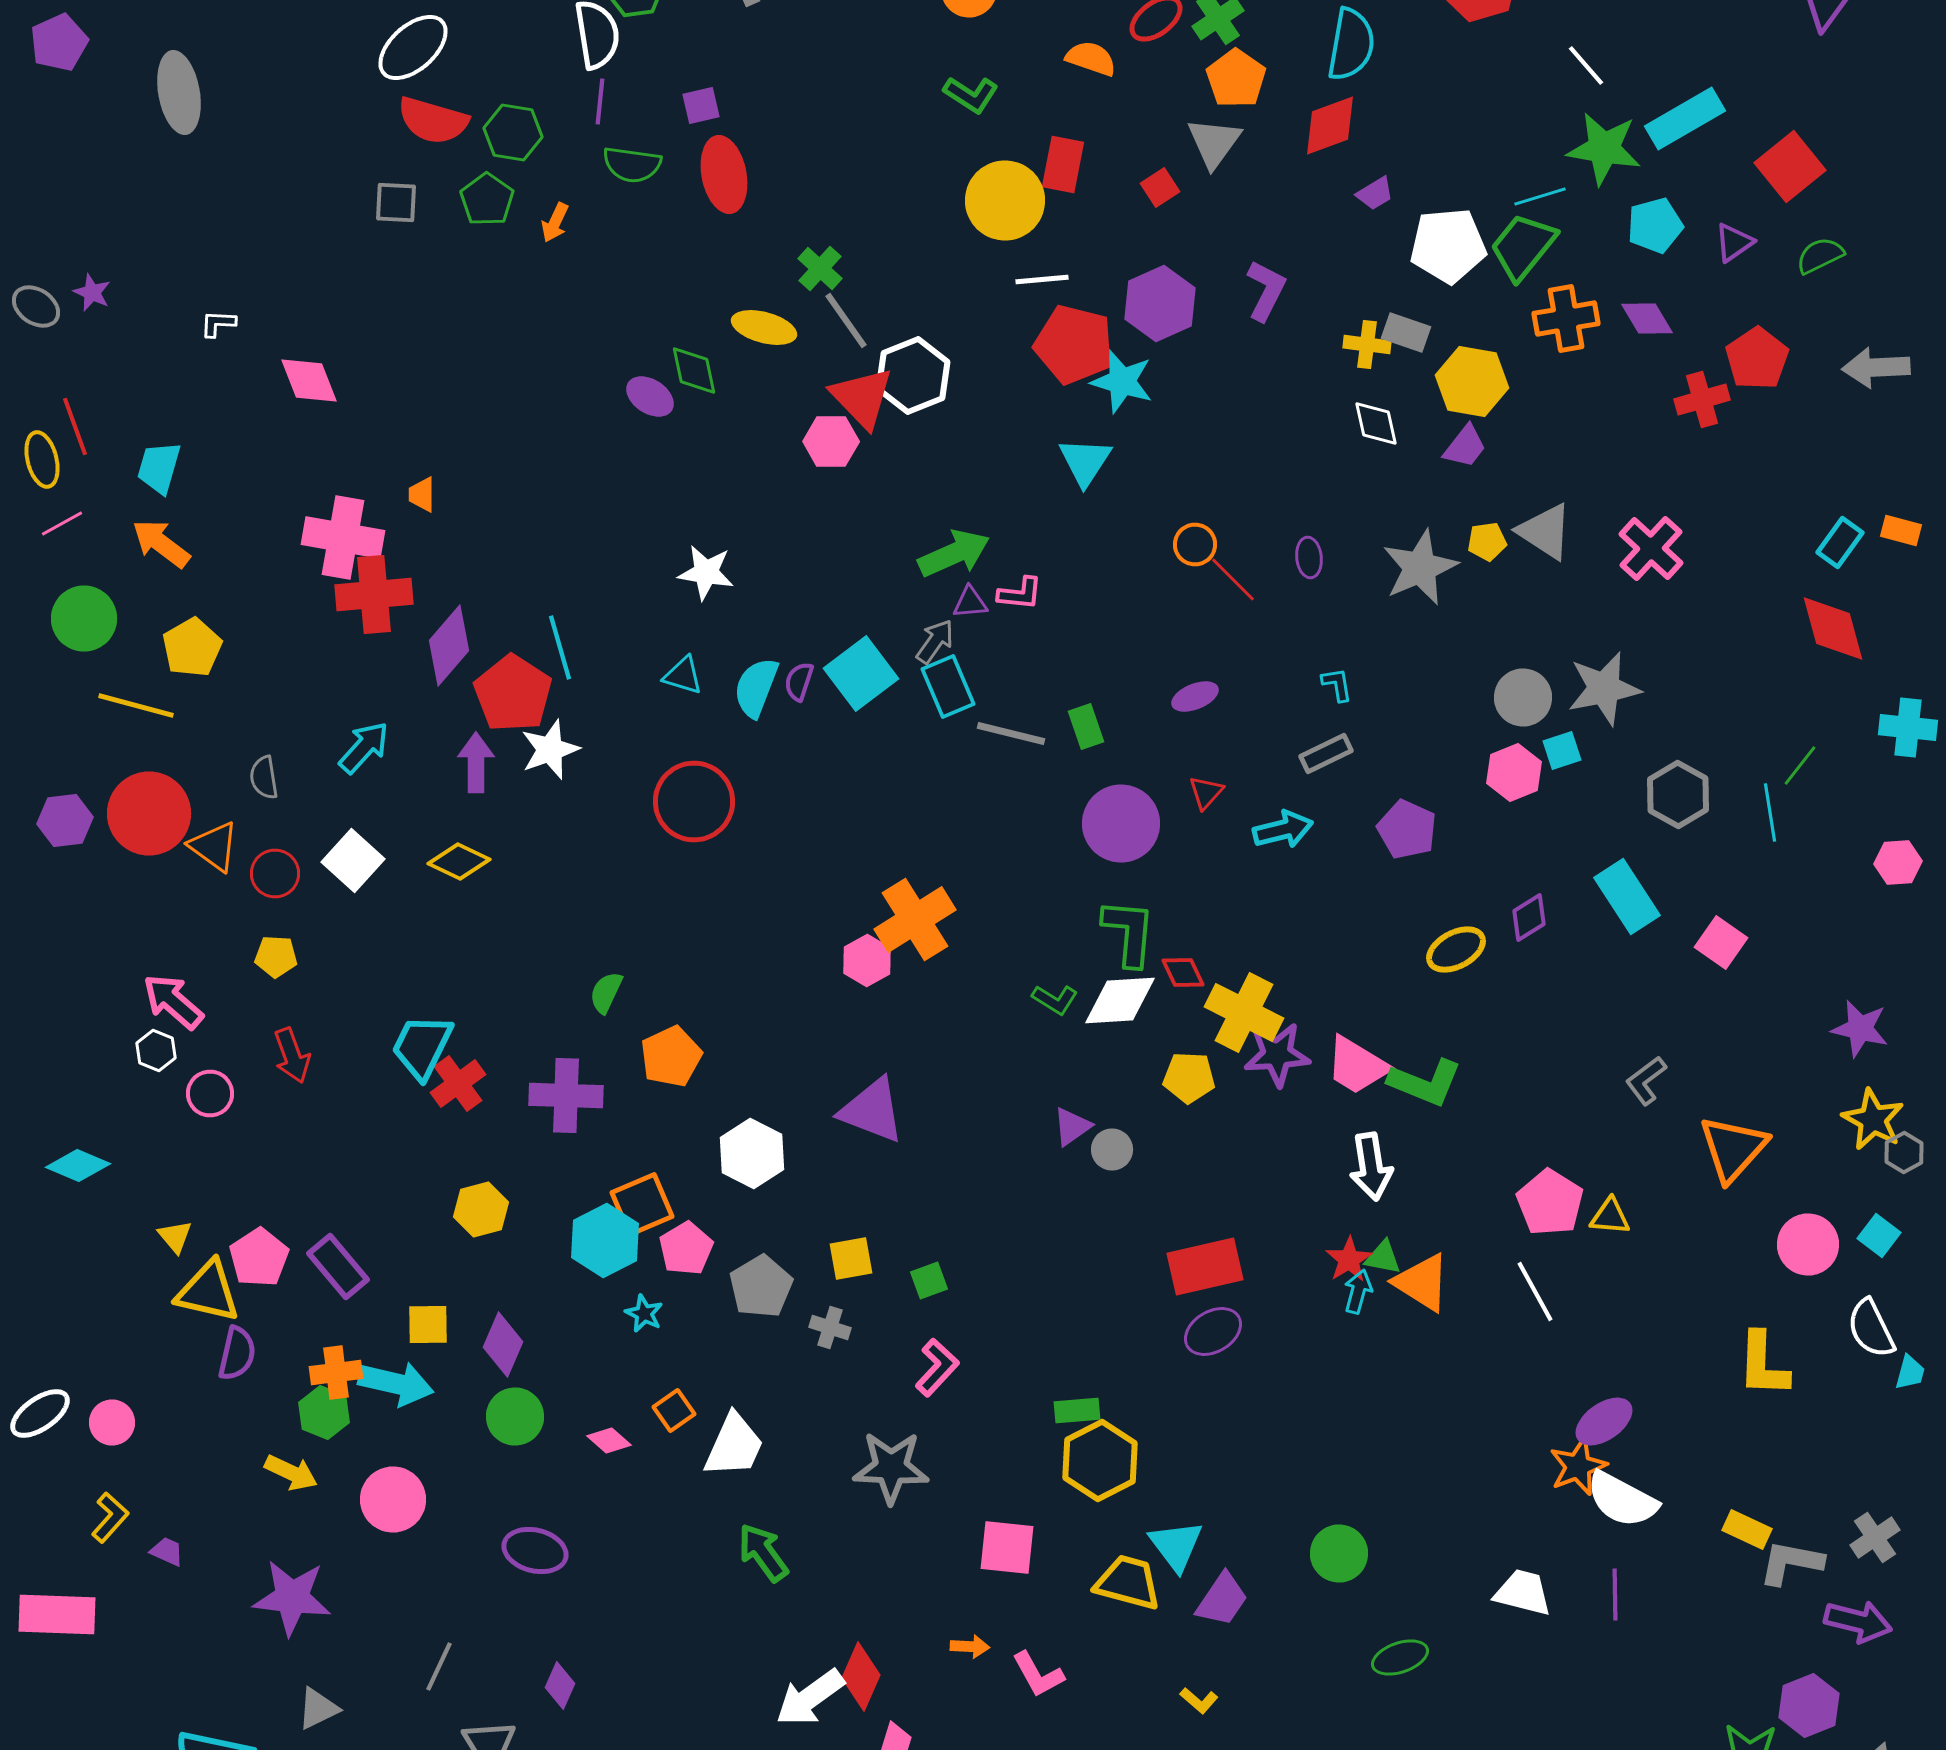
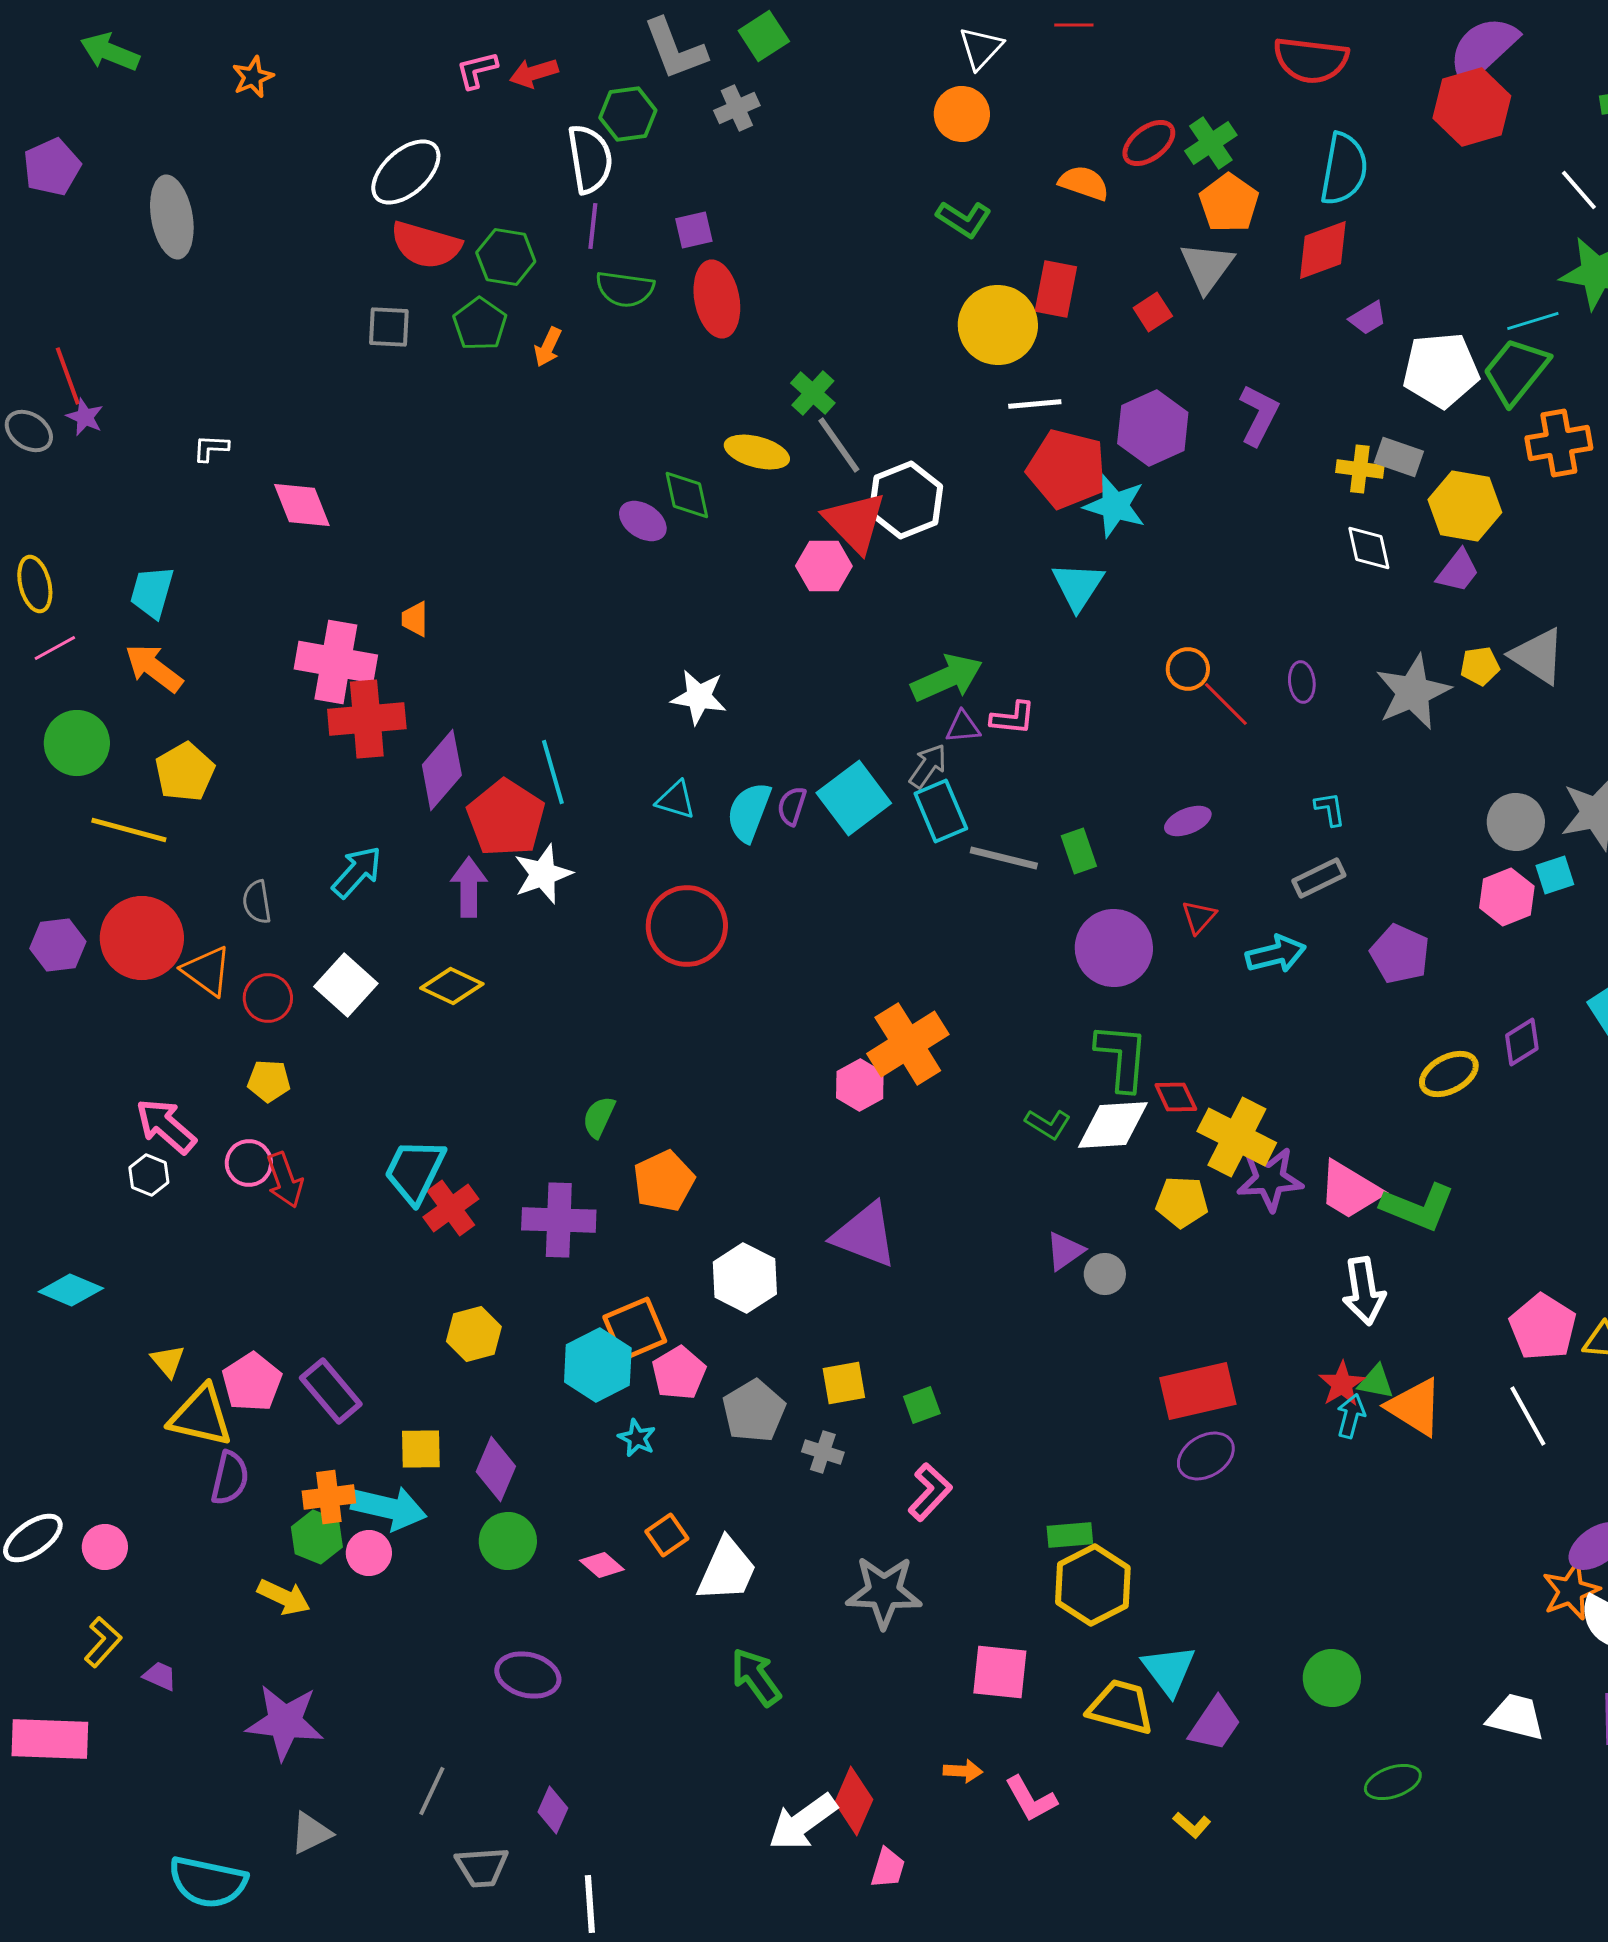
red line: (75, 426) -> (68, 376), moved
pink circle: (210, 1094) -> (249, 1163), moved
pink circle: (393, 1500) -> (369, 1553), moved, size x0.7

